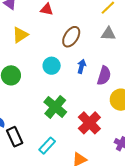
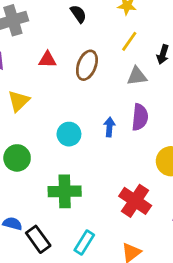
brown ellipse: (71, 37) -> (87, 65), moved
purple semicircle: (104, 76) -> (140, 117), moved
green cross: (55, 107) -> (65, 191), moved, turned -30

